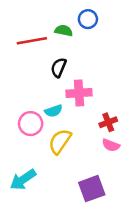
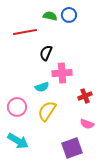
green semicircle: (64, 31) -> (50, 16), moved
pink circle: (31, 124) -> (17, 107), moved
pink semicircle: (111, 145) -> (87, 124), moved
cyan arrow: (23, 180) -> (18, 141), turned -115

